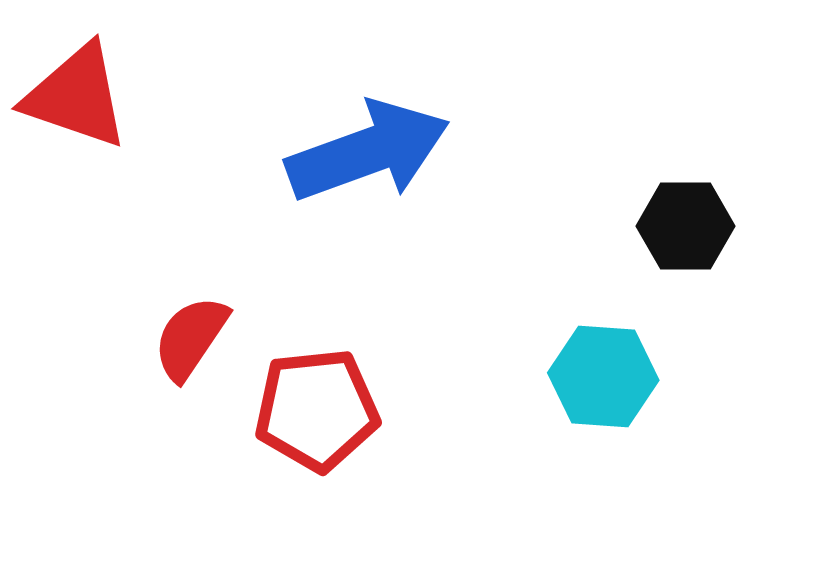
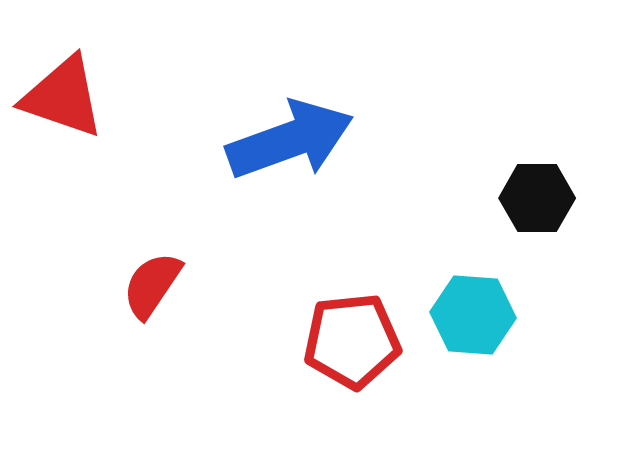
red pentagon: (317, 410) -> (352, 341), moved

